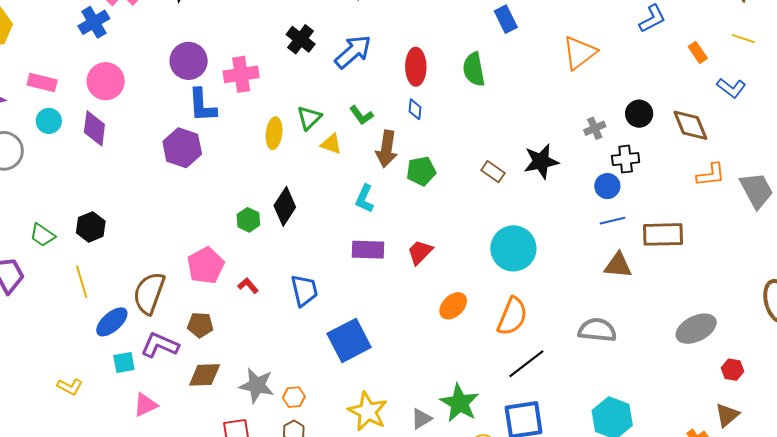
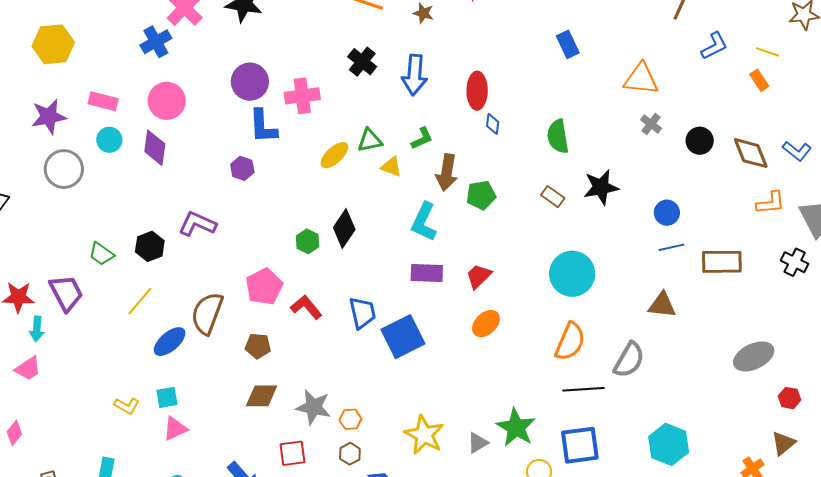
yellow line: (743, 39) -> (768, 52), moved
blue arrow: (353, 52) -> (414, 75), turned 135
orange triangle: (580, 53) -> (641, 79), turned 42
green semicircle: (474, 69) -> (558, 136), moved
blue L-shape: (731, 88) -> (797, 151), moved
blue diamond: (415, 109) -> (493, 124), moved
green L-shape: (361, 115) -> (422, 138), turned -80
green triangle: (309, 118) -> (370, 140), turned 32
gray cross: (595, 128) -> (651, 124), moved, turned -30
yellow ellipse: (274, 133) -> (334, 155), turned 40
purple hexagon: (182, 148) -> (242, 168), size x0.6
black cross: (626, 159) -> (795, 262), moved, turned 32
cyan L-shape: (365, 199) -> (424, 222), size x1.4
brown triangle: (618, 265) -> (662, 305), moved
yellow line: (82, 282) -> (140, 301), turned 56
red L-shape: (248, 286) -> (306, 307), size x1.5
orange ellipse: (453, 306) -> (486, 324), moved
gray semicircle: (597, 330) -> (629, 360), moved, turned 114
blue square: (349, 340) -> (403, 337), moved
purple L-shape: (160, 345) -> (197, 224), moved
cyan square: (124, 363) -> (167, 397), moved
black line: (526, 364) -> (584, 389), turned 33
pink triangle: (145, 405) -> (175, 429), moved

